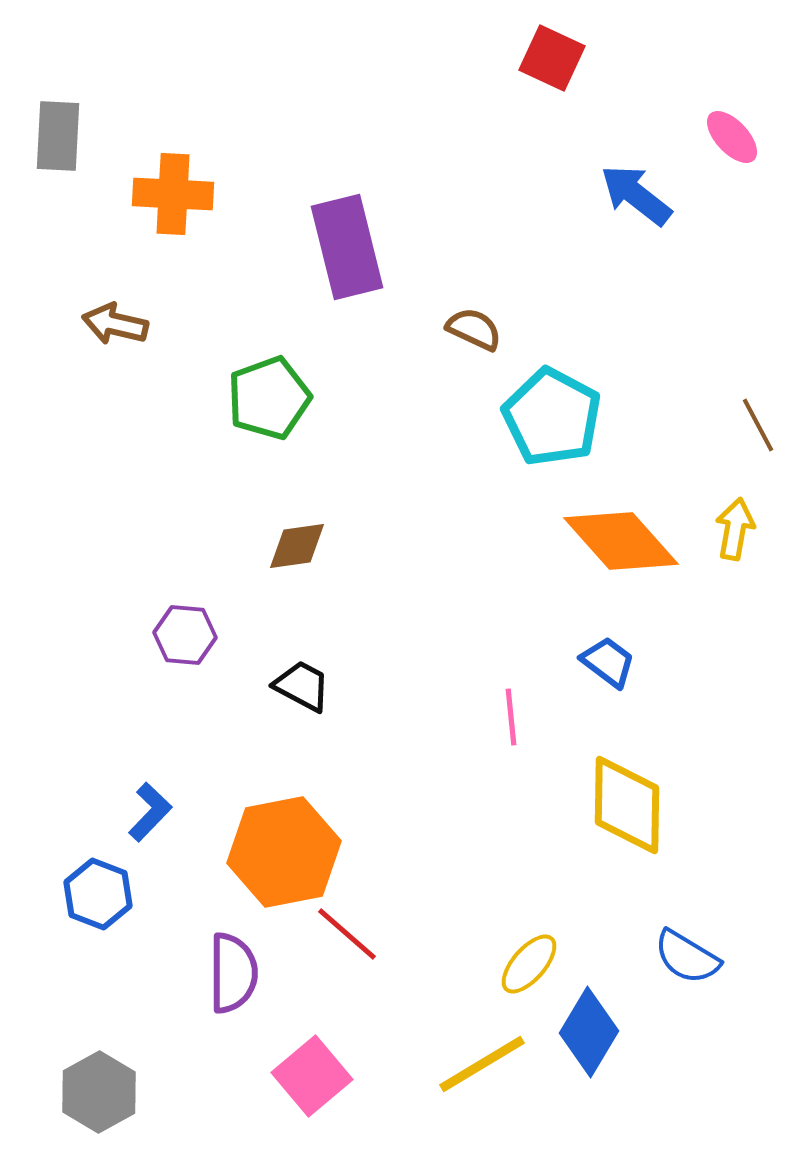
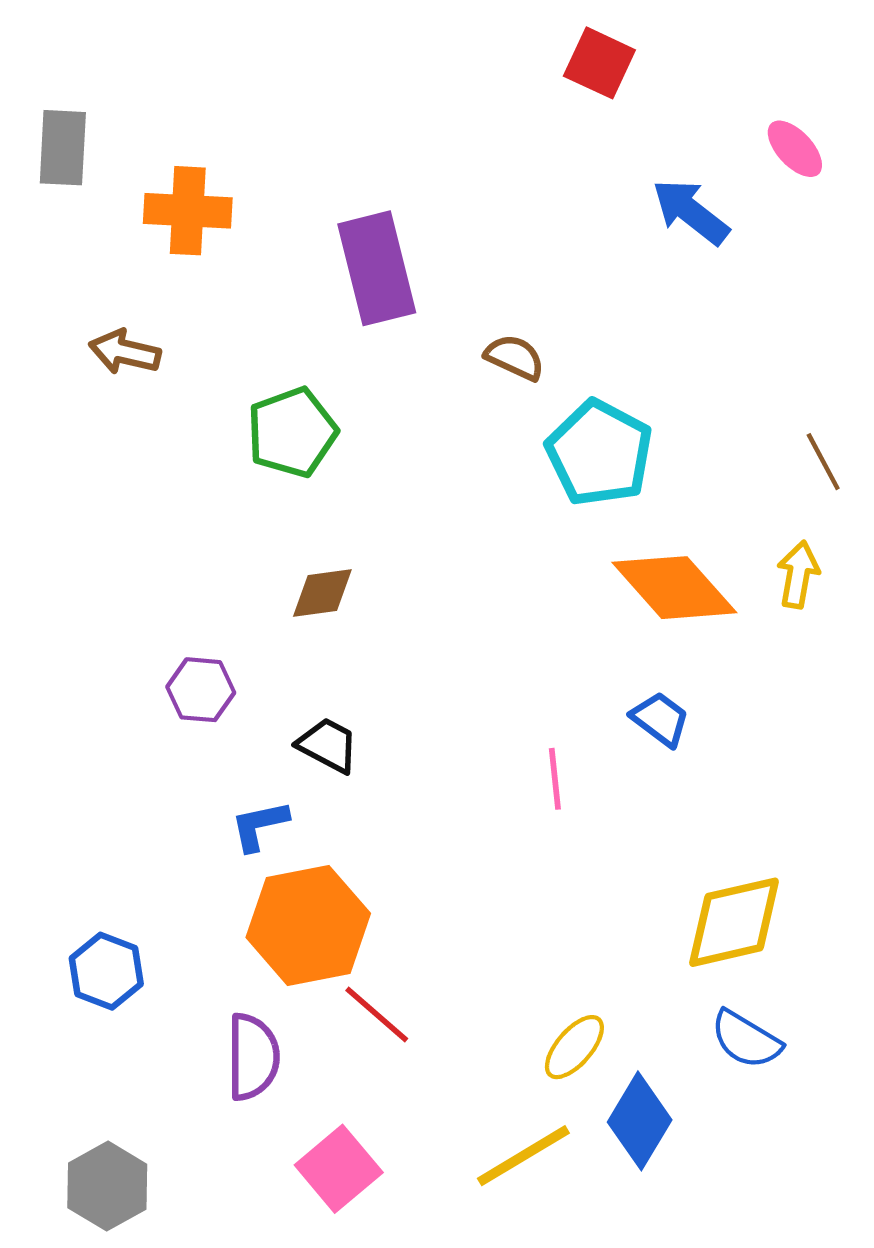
yellow diamond: (627, 805) -> (734, 922), moved, turned 76
blue L-shape: (150, 812) -> (259, 825), moved, turned -146

